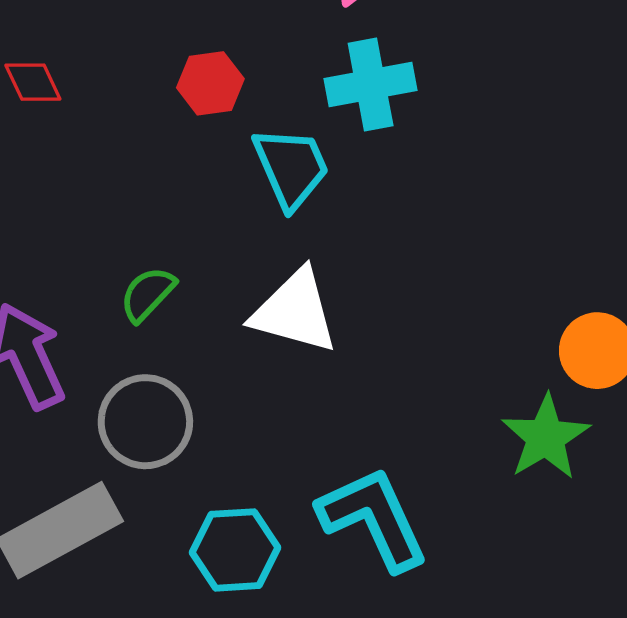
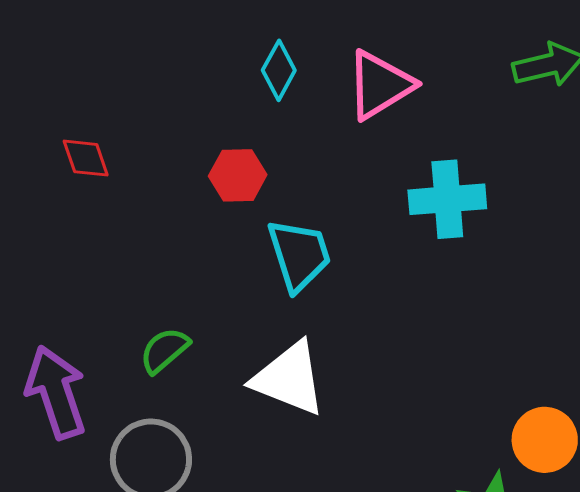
cyan cross: (371, 84) -> (447, 199), moved

